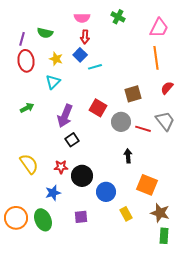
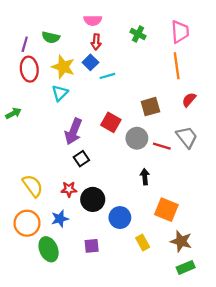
green cross: (118, 17) -> (138, 34), moved
pink trapezoid: (159, 28) -> (180, 32), turned -30
yellow star: (56, 59) -> (63, 67), size x1.5
green arrow: (27, 108) -> (13, 113), moved
orange circle: (16, 218) -> (27, 223), moved
green rectangle: (164, 236) -> (186, 267), turned 63

